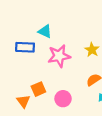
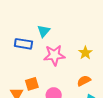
cyan triangle: (45, 31) -> (44, 31), turned 40

